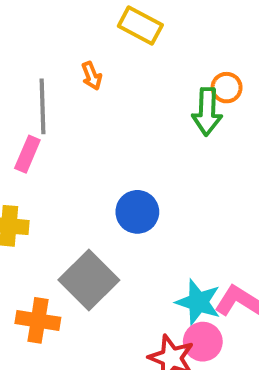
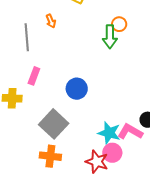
pink rectangle: (27, 154) -> (34, 76), moved
orange cross: (38, 320) -> (50, 156), moved

